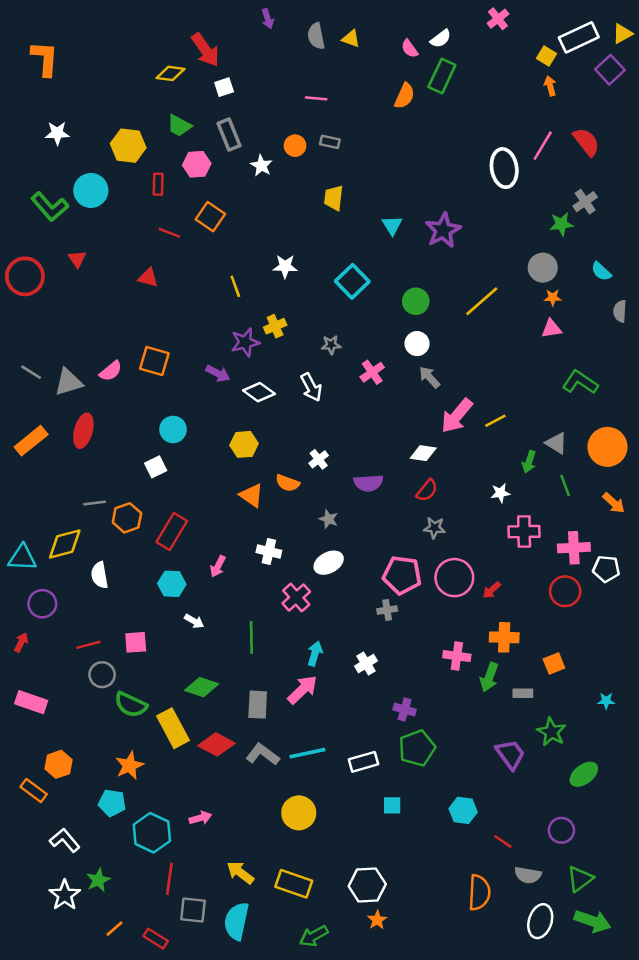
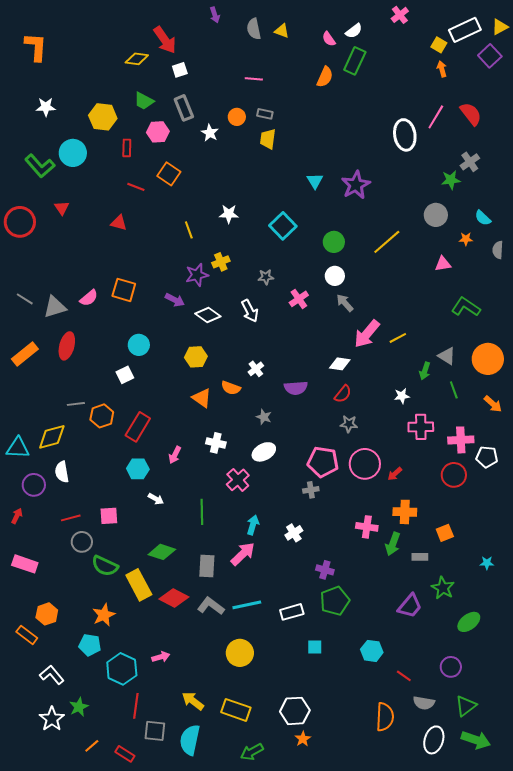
yellow trapezoid: (334, 198) -> (268, 139), moved
orange star: (553, 298) -> (466, 239), moved
white semicircle: (100, 575) -> (62, 472), moved
purple trapezoid: (510, 754) -> (410, 606), turned 76

